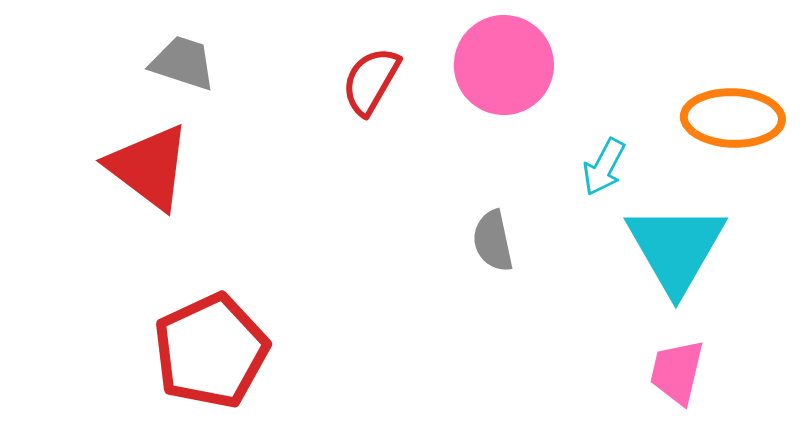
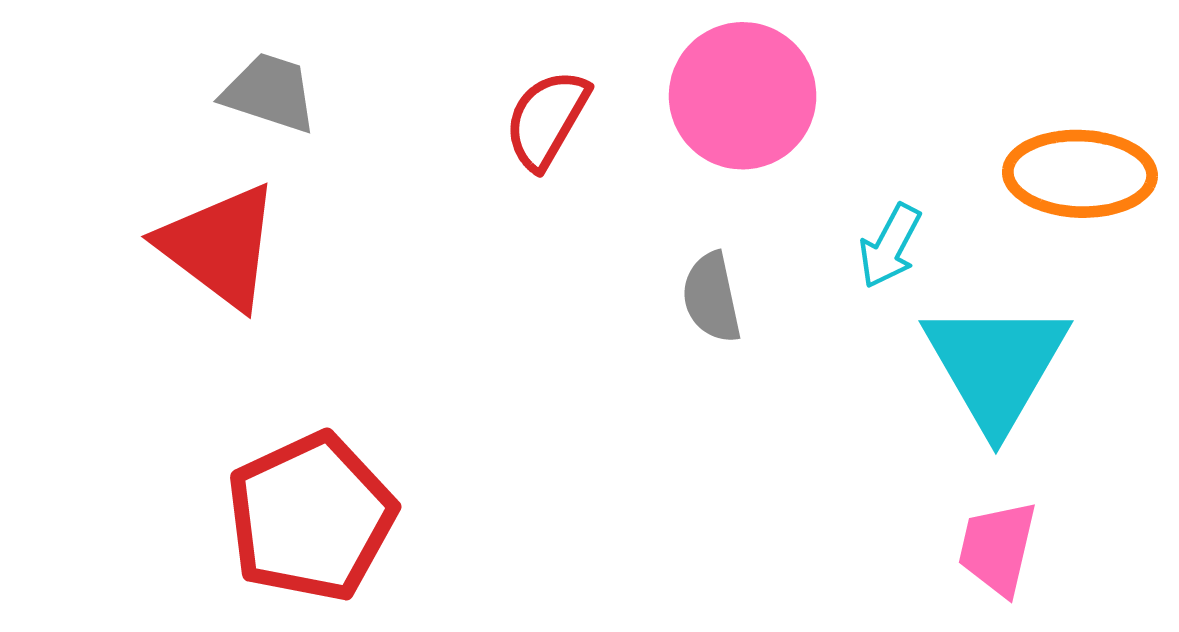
gray semicircle: (493, 241) -> (712, 298), moved

